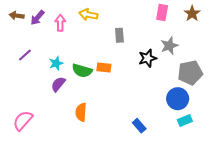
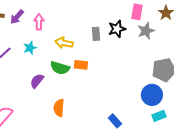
yellow arrow: (88, 15) -> (64, 43), moved
gray star: (169, 46) -> (146, 31), moved
black star: (148, 58) -> (117, 29), moved
cyan star: (56, 63) -> (30, 48), moved

